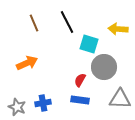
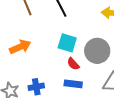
cyan square: (89, 44) -> (67, 43), moved
red semicircle: (80, 80) -> (73, 64), turned -72

